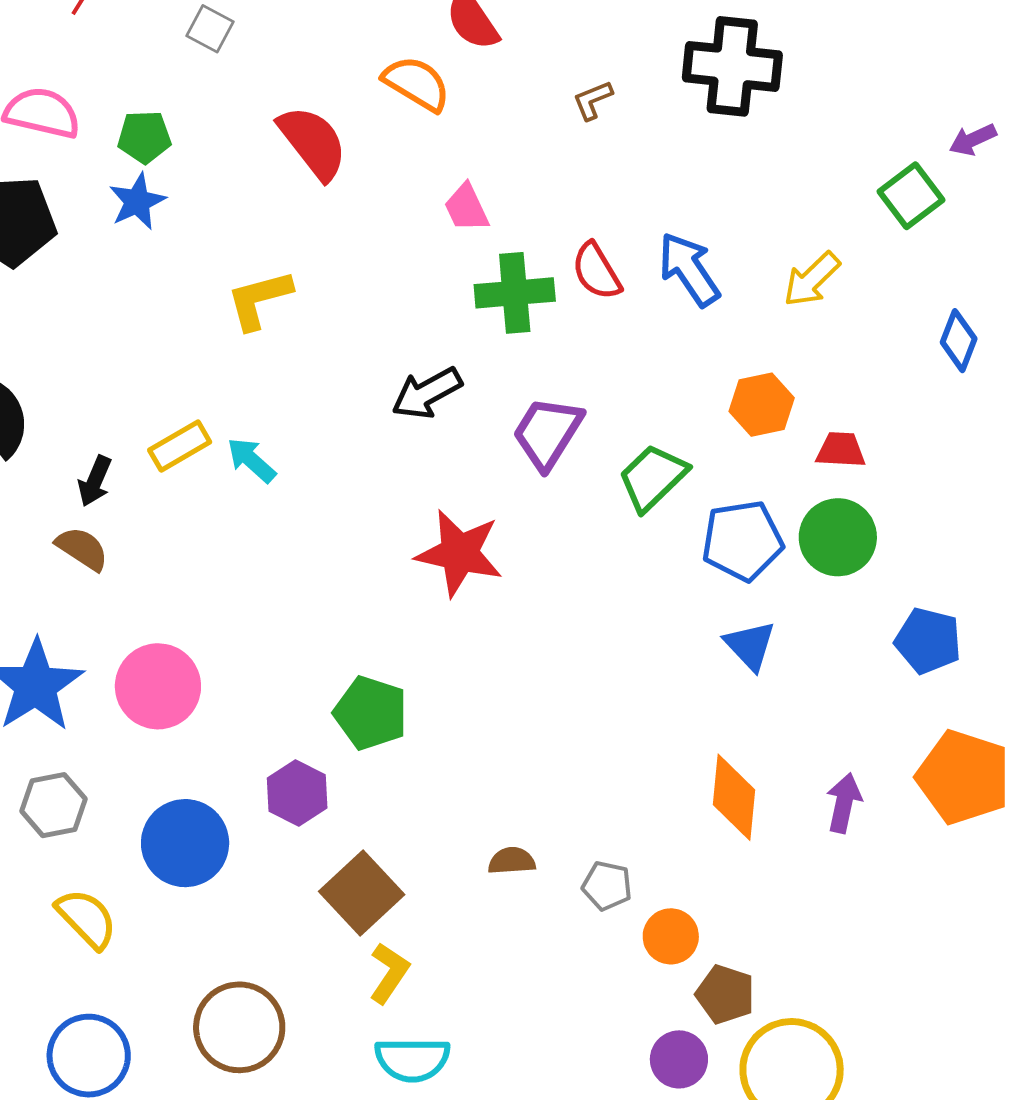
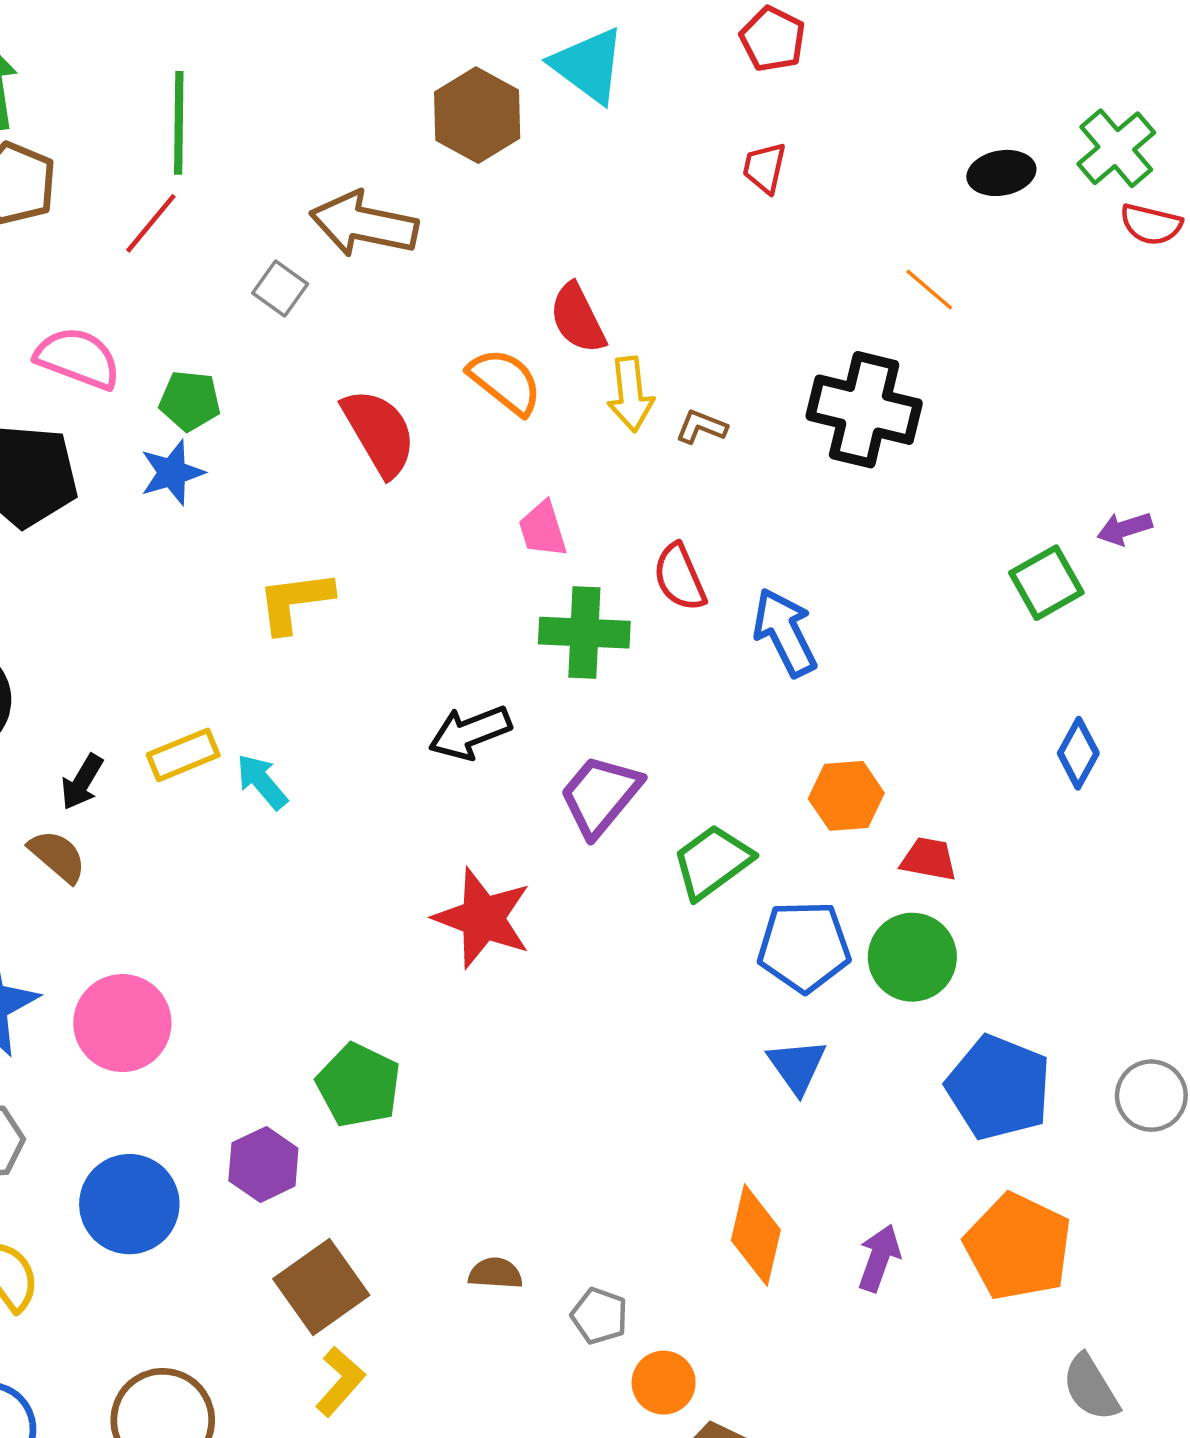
brown L-shape: (593, 100) -> (701, 427), turned 36
red semicircle: (596, 271) -> (680, 577), moved
yellow arrow: (812, 279) -> (631, 394), moved, turned -60
blue pentagon: (928, 641) -> (999, 1088), size x1.4

